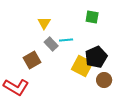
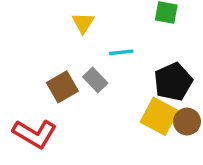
gray rectangle: (51, 44) -> (95, 80), moved
yellow square: (82, 66) -> (159, 116), moved

